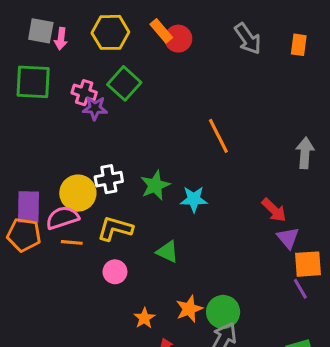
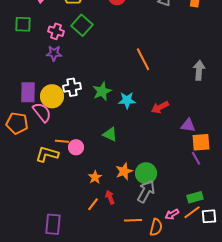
green square: (33, 82) -> (23, 24), size x0.7
purple star: (95, 108) -> (54, 53), moved
purple rectangle: (28, 207) -> (28, 92), moved
red arrow: (274, 210) -> (160, 107), moved, turned 108
pink semicircle: (62, 218) -> (42, 112), turned 70
yellow L-shape: (115, 229) -> (47, 154), moved
purple triangle: (288, 238) -> (188, 125), turned -42
orange line: (72, 242) -> (62, 141), moved

